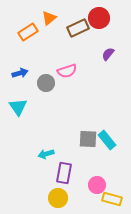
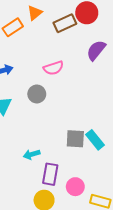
purple semicircle: (108, 54) -> (96, 50), size x1.5
gray circle: (46, 83) -> (37, 94), moved
pink circle: (97, 185) -> (75, 187), moved

